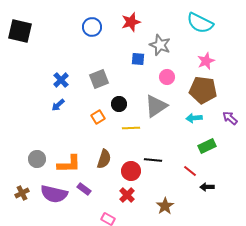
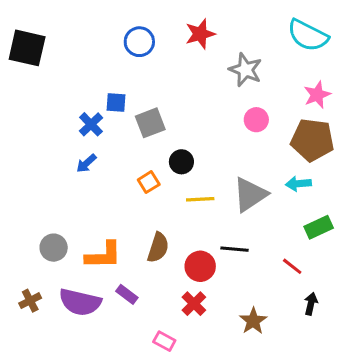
blue square: (138, 59) -> (116, 103), moved
gray triangle: (156, 106) -> (250, 195), moved
black arrow: (207, 187) -> (311, 304), moved, turned 104

